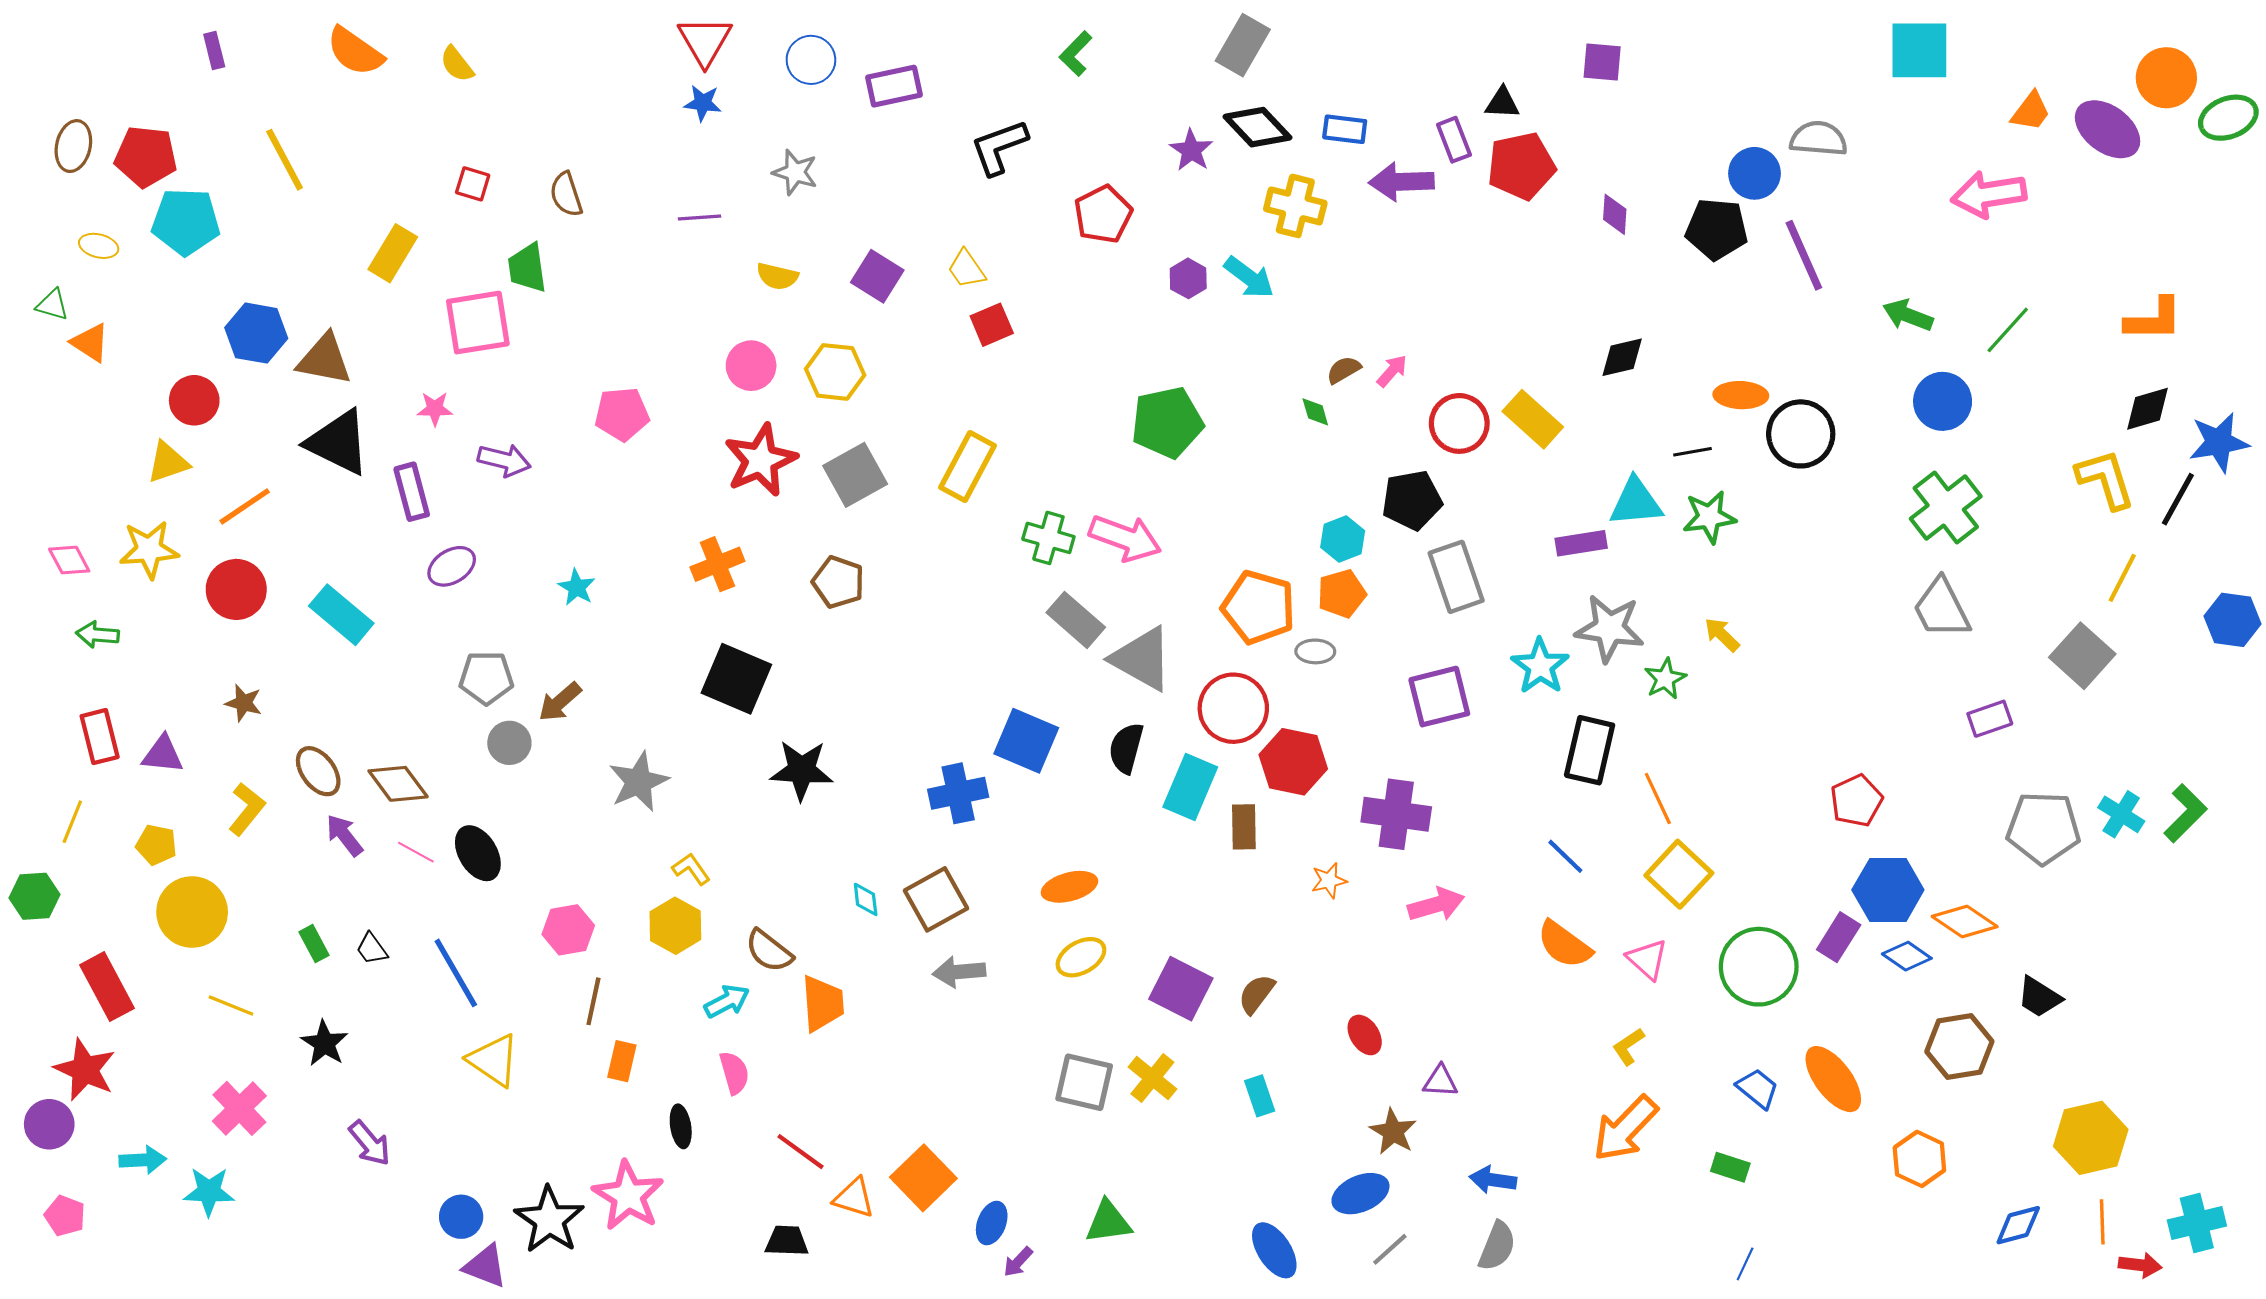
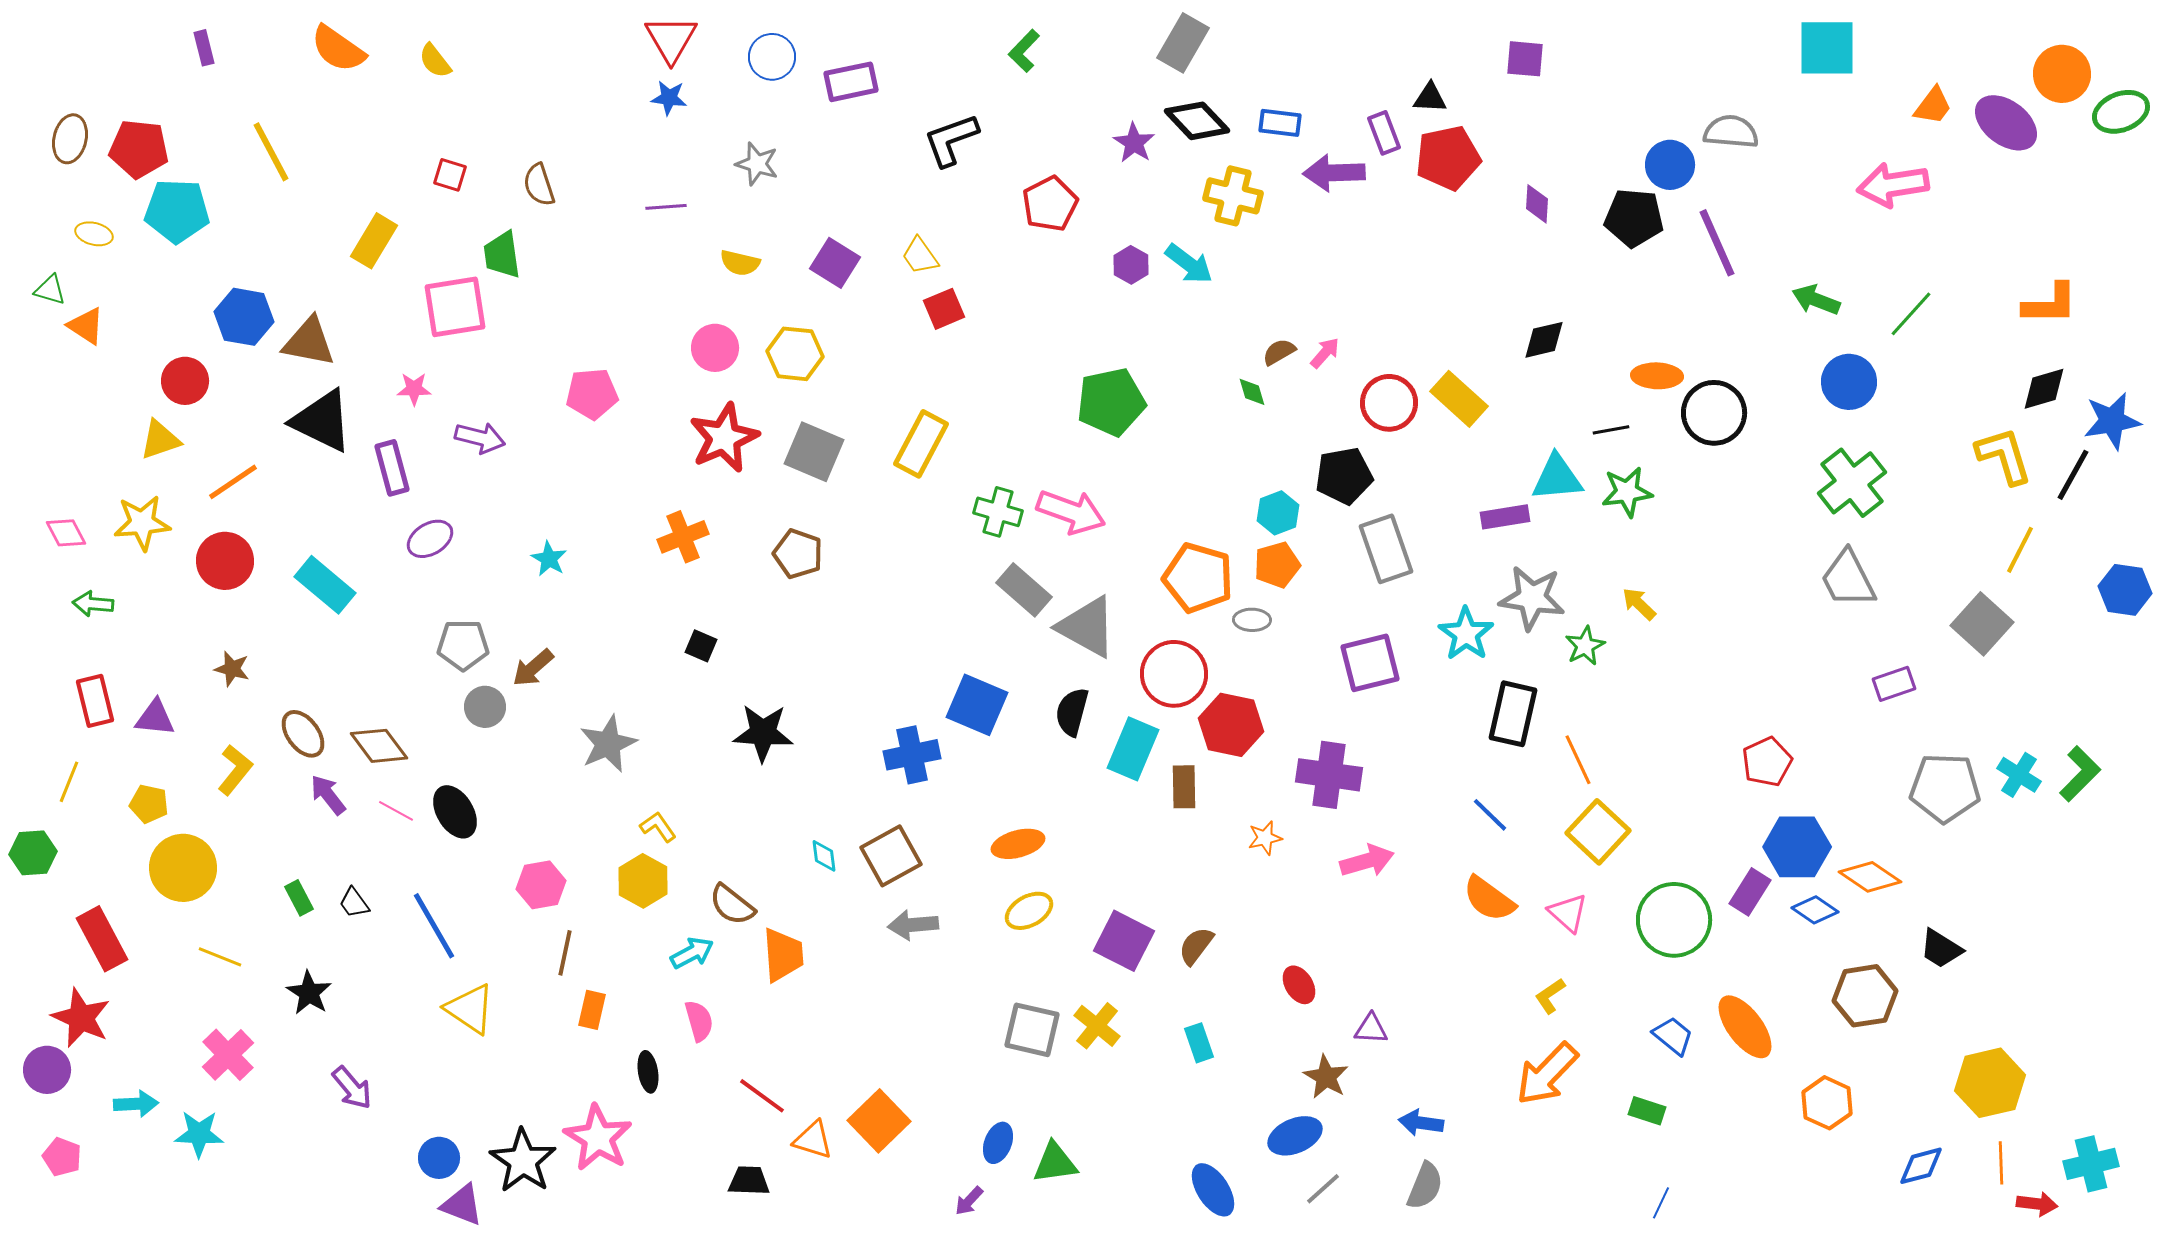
gray square: (855, 475) -> (814, 452), turned -38
black square: (736, 679) -> (701, 646), size x0.5
blue ellipse: (992, 1223) -> (998, 1143), moved

